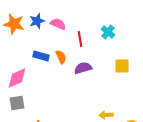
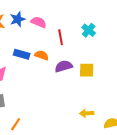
orange semicircle: (61, 57) -> (42, 55), turned -48
yellow square: (122, 66) -> (87, 70), moved

